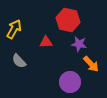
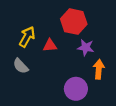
yellow arrow: (14, 29) -> (27, 37), moved
orange arrow: (91, 64) -> (99, 69), turned -132

